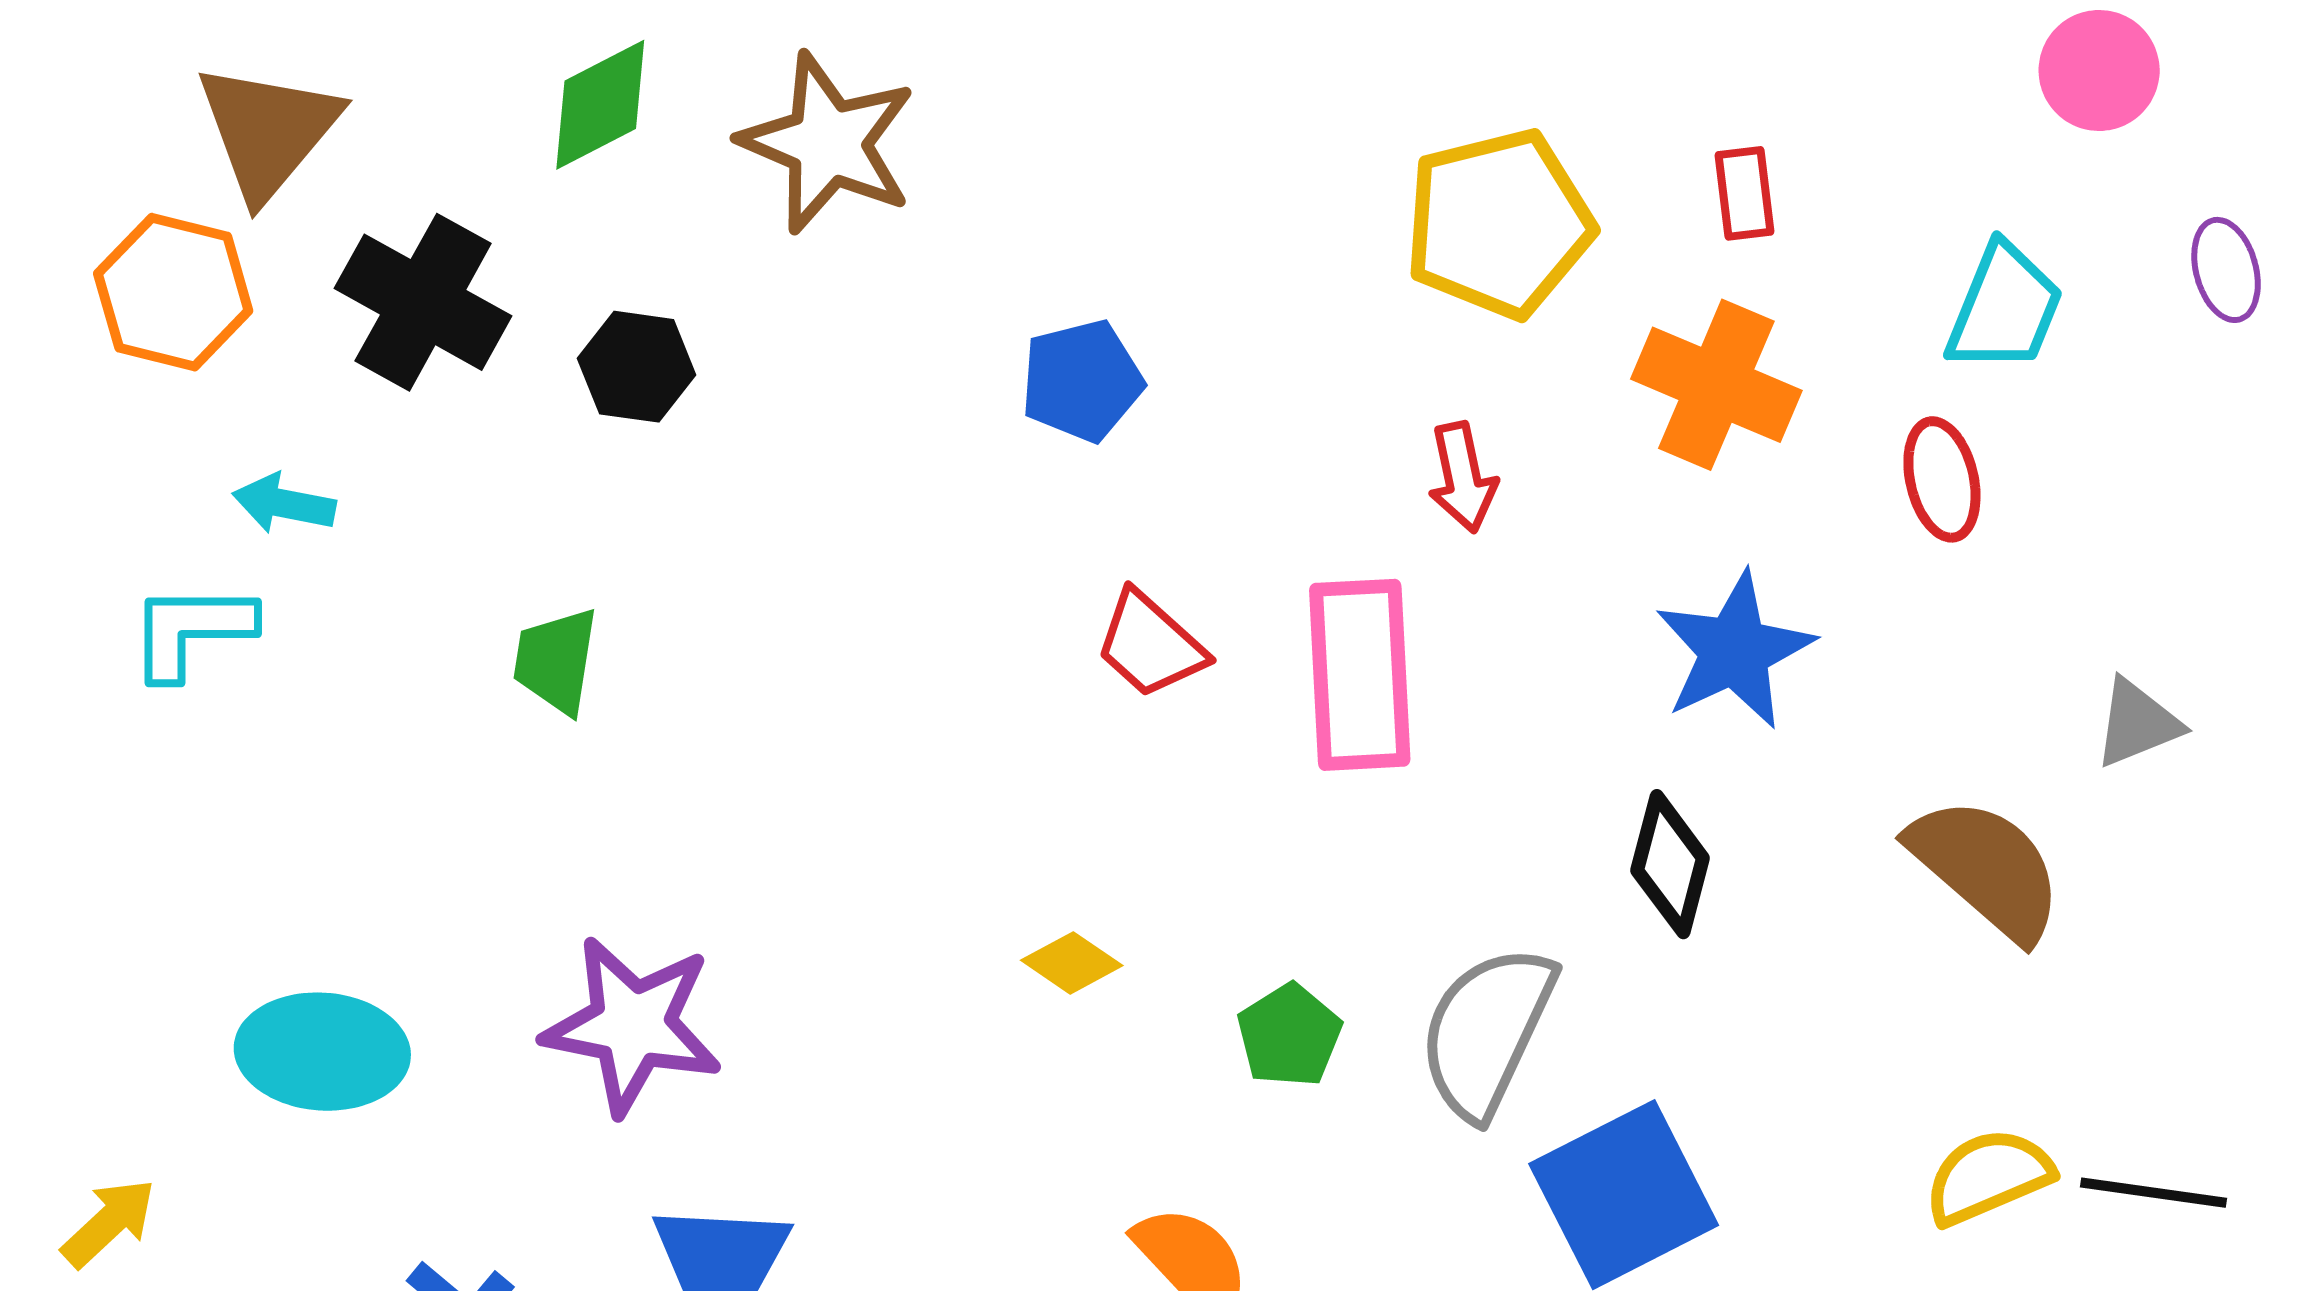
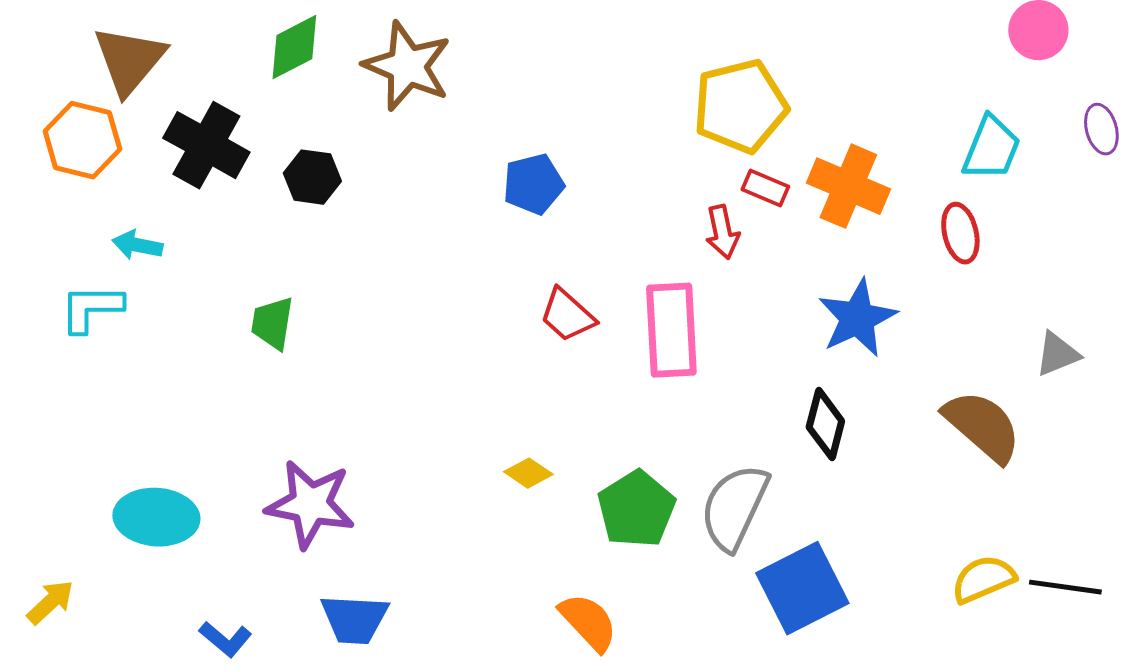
red rectangle: (1745, 193) -> (765, 188), moved, turned -60
green pentagon: (1289, 1035) -> (636, 509), size x1.5

